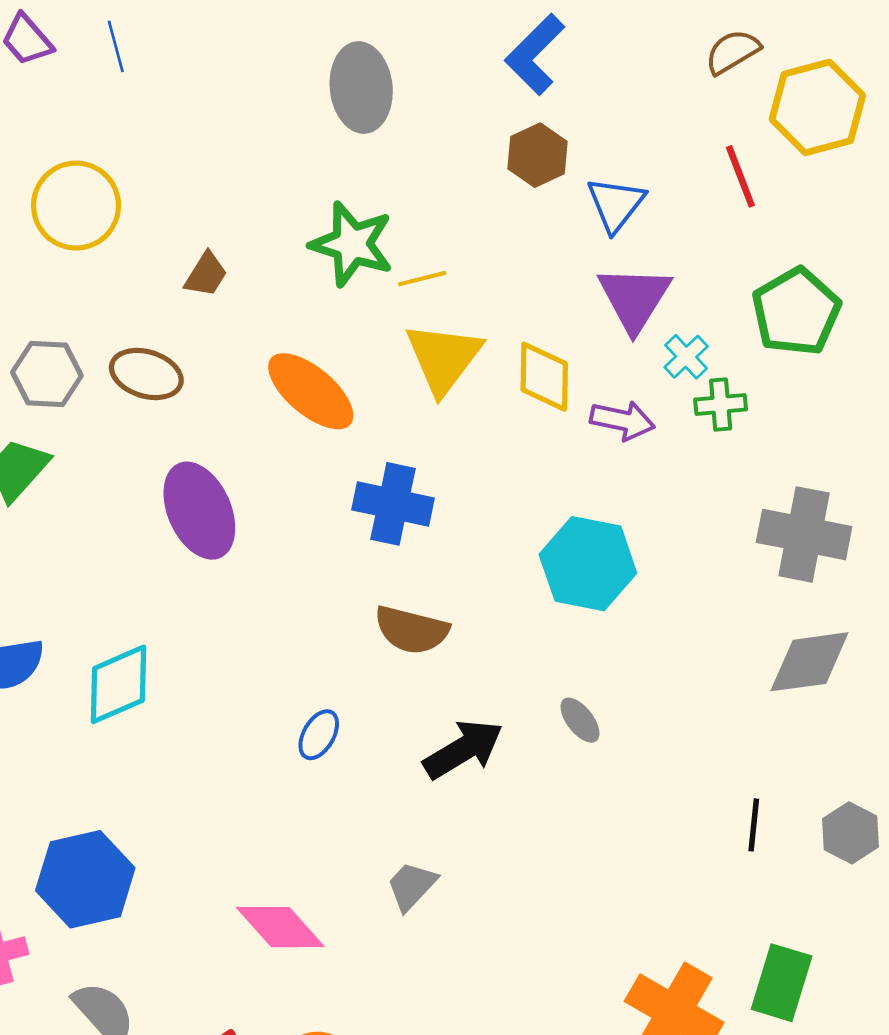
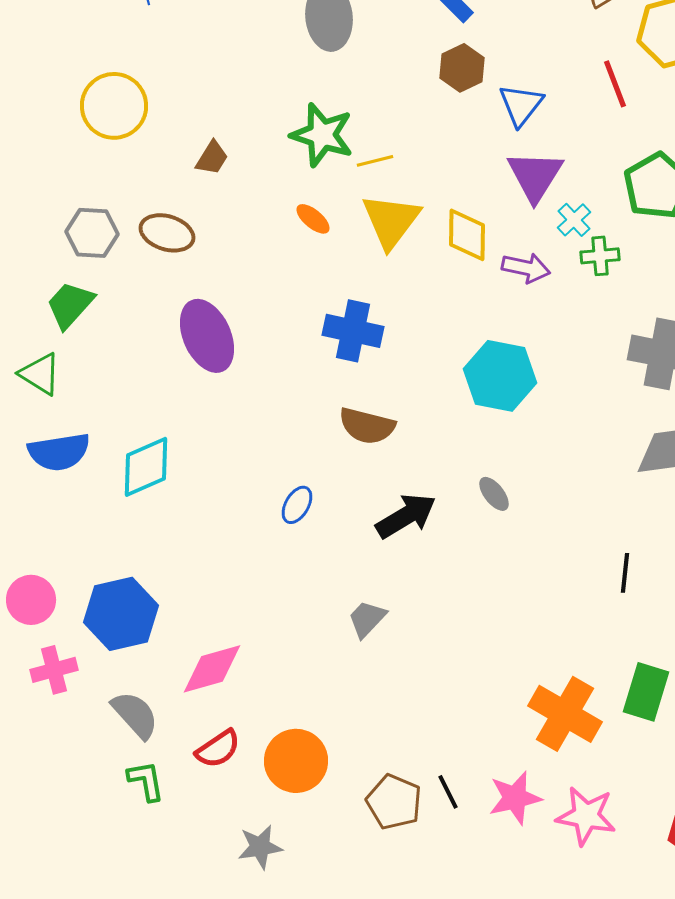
orange ellipse: (311, 391) -> (313, 219), moved, size x0.5
pink diamond: (280, 927) -> (212, 669), moved, turned -64

